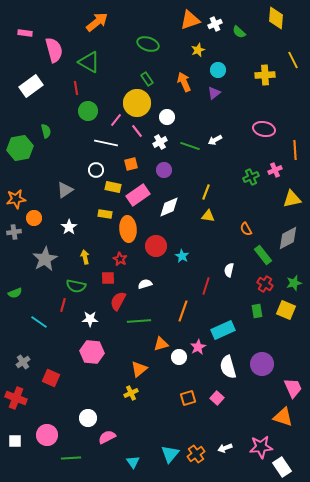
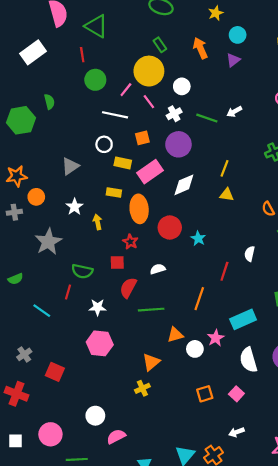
purple circle: (164, 170) -> (178, 144), size x1.5
yellow arrow: (85, 257) -> (98, 222), moved
white arrow: (225, 448) -> (236, 432), moved

